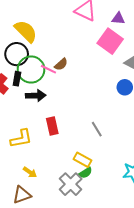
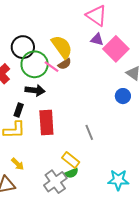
purple triangle: (118, 18) -> (97, 40), moved
yellow semicircle: (26, 31) -> (62, 47), moved
black rectangle: (17, 79) -> (19, 110), moved
red rectangle: (52, 126) -> (46, 123), size x1.4

